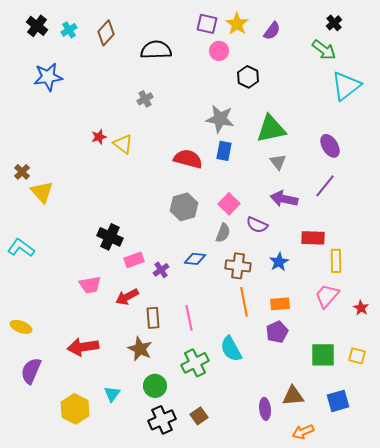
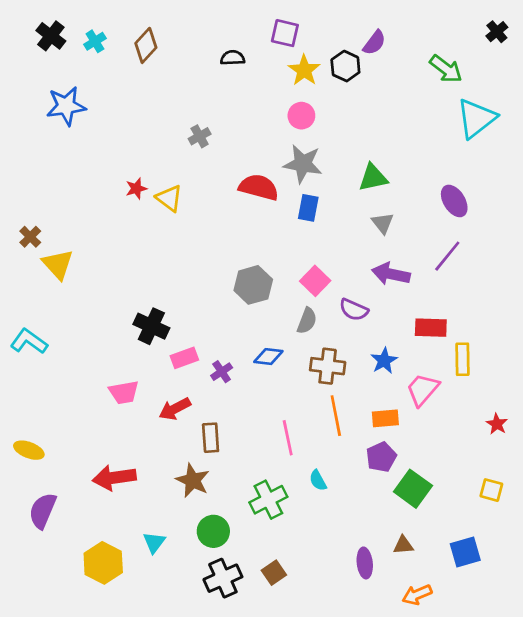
black cross: (334, 23) -> (497, 32), moved
yellow star: (237, 24) -> (304, 70), moved
black semicircle: (156, 50) -> (233, 58), moved, size x0.6
pink circle: (219, 51) -> (301, 116), moved
black hexagon: (248, 77) -> (345, 66), moved
green triangle: (271, 129) -> (373, 178), size x0.7
red semicircle: (188, 159) -> (259, 187), moved
pink trapezoid: (327, 296) -> (423, 390), moved
pink line: (189, 318) -> (288, 438), moved
cyan semicircle: (231, 349) -> (318, 480), size x0.6
green square: (323, 355) -> (413, 489), moved, turned 36
brown triangle: (293, 396) -> (403, 545), size x0.7

